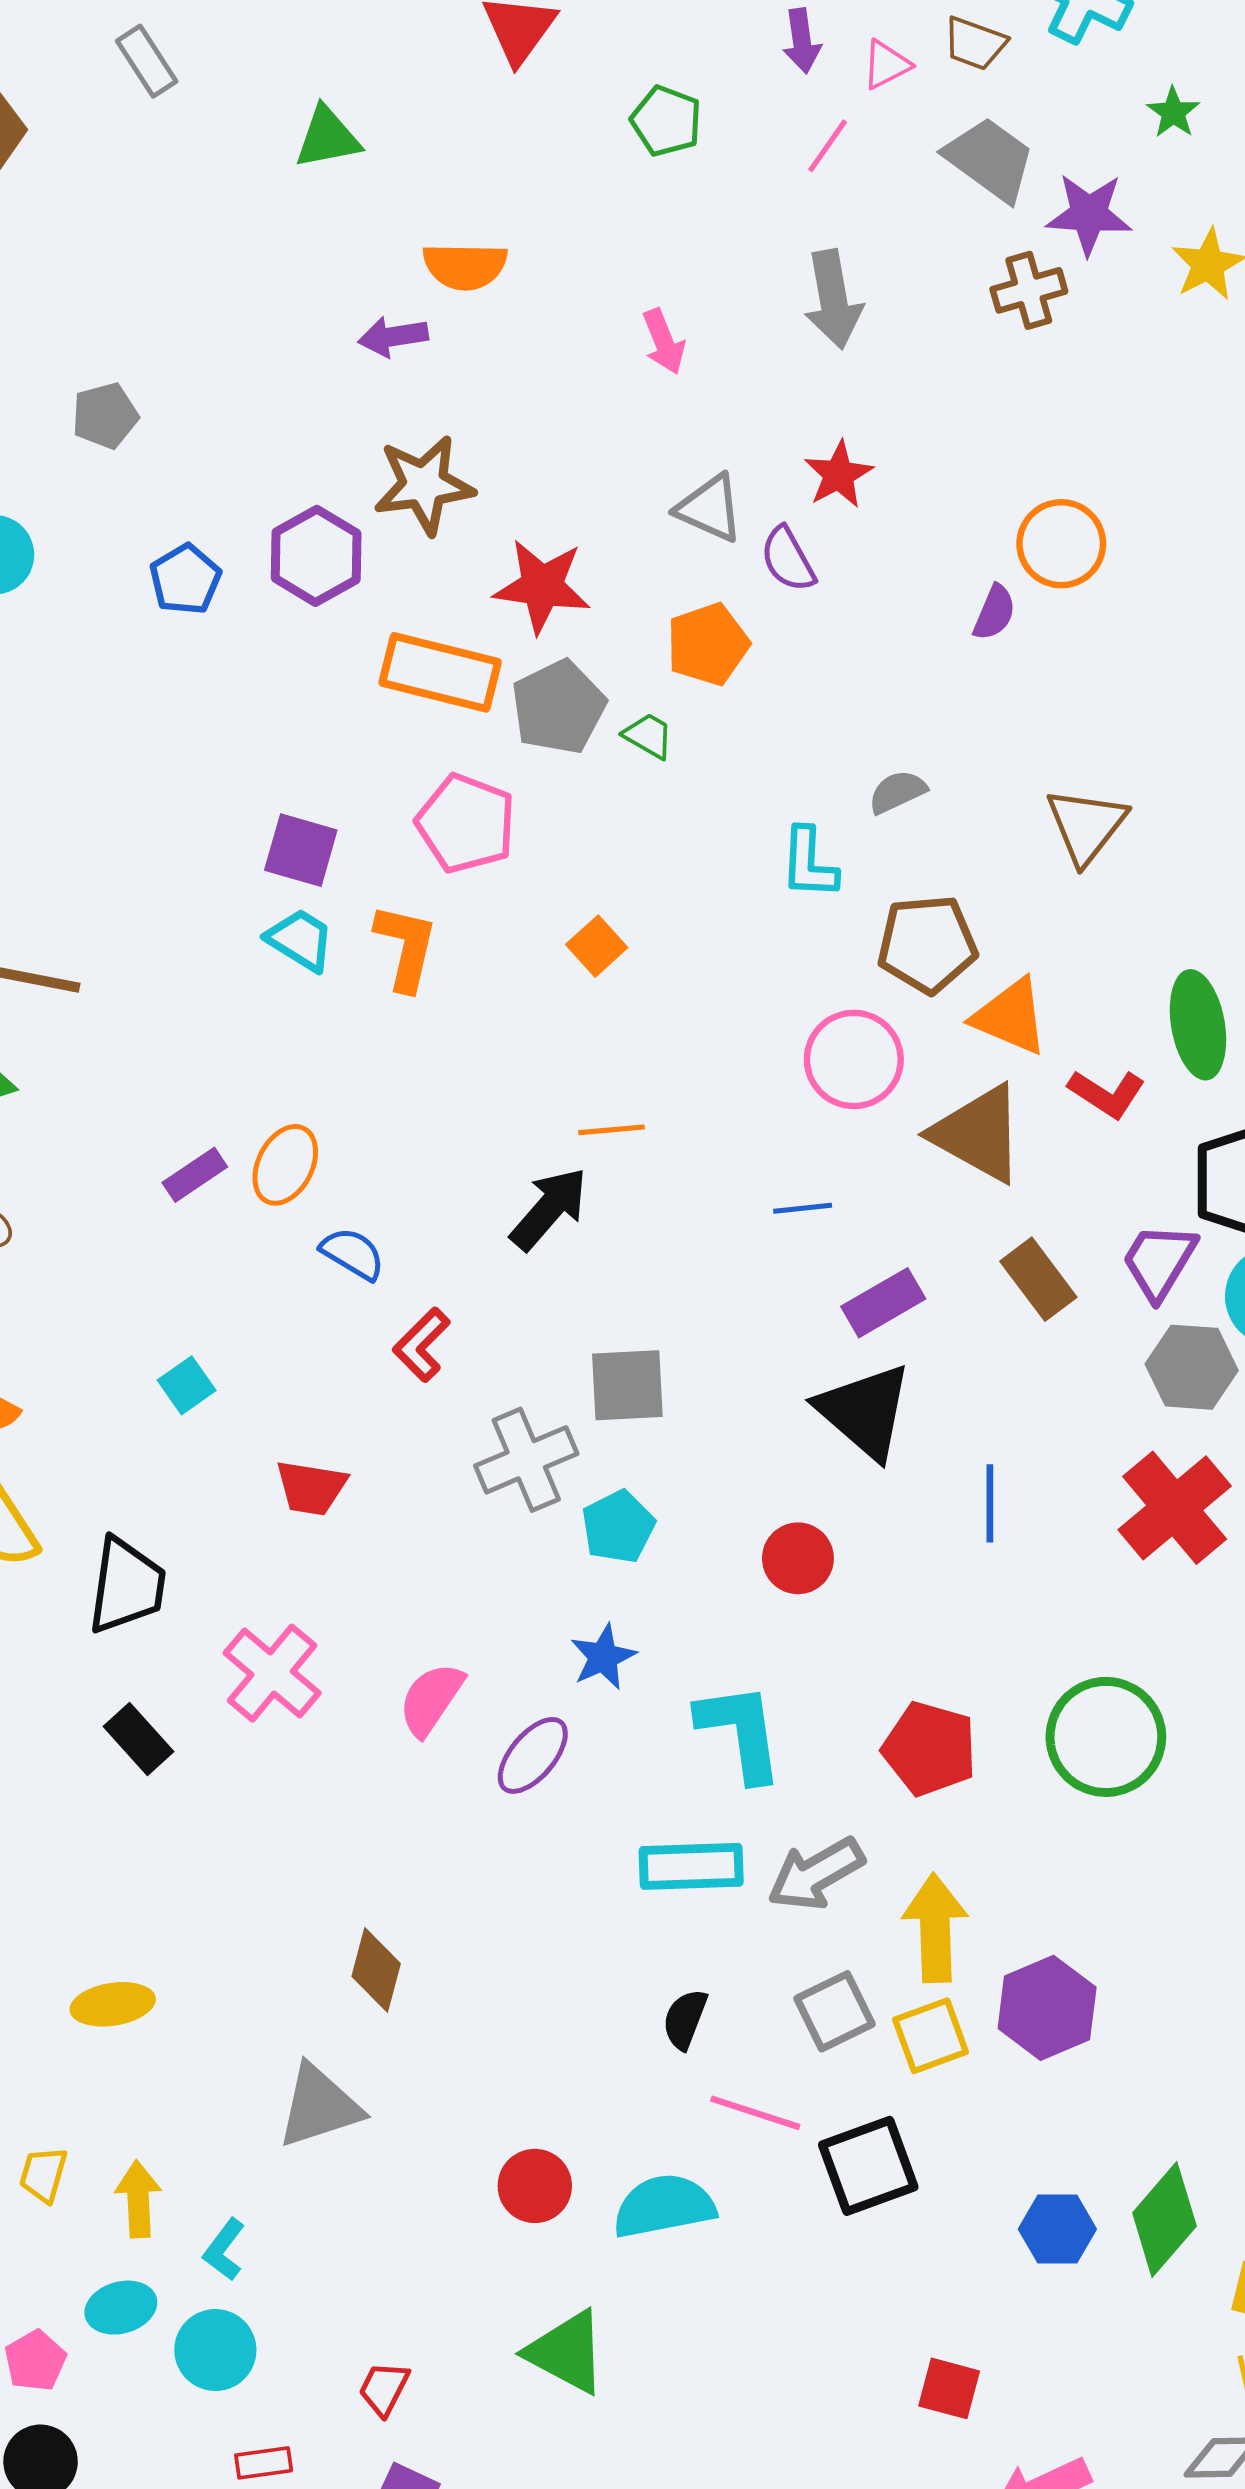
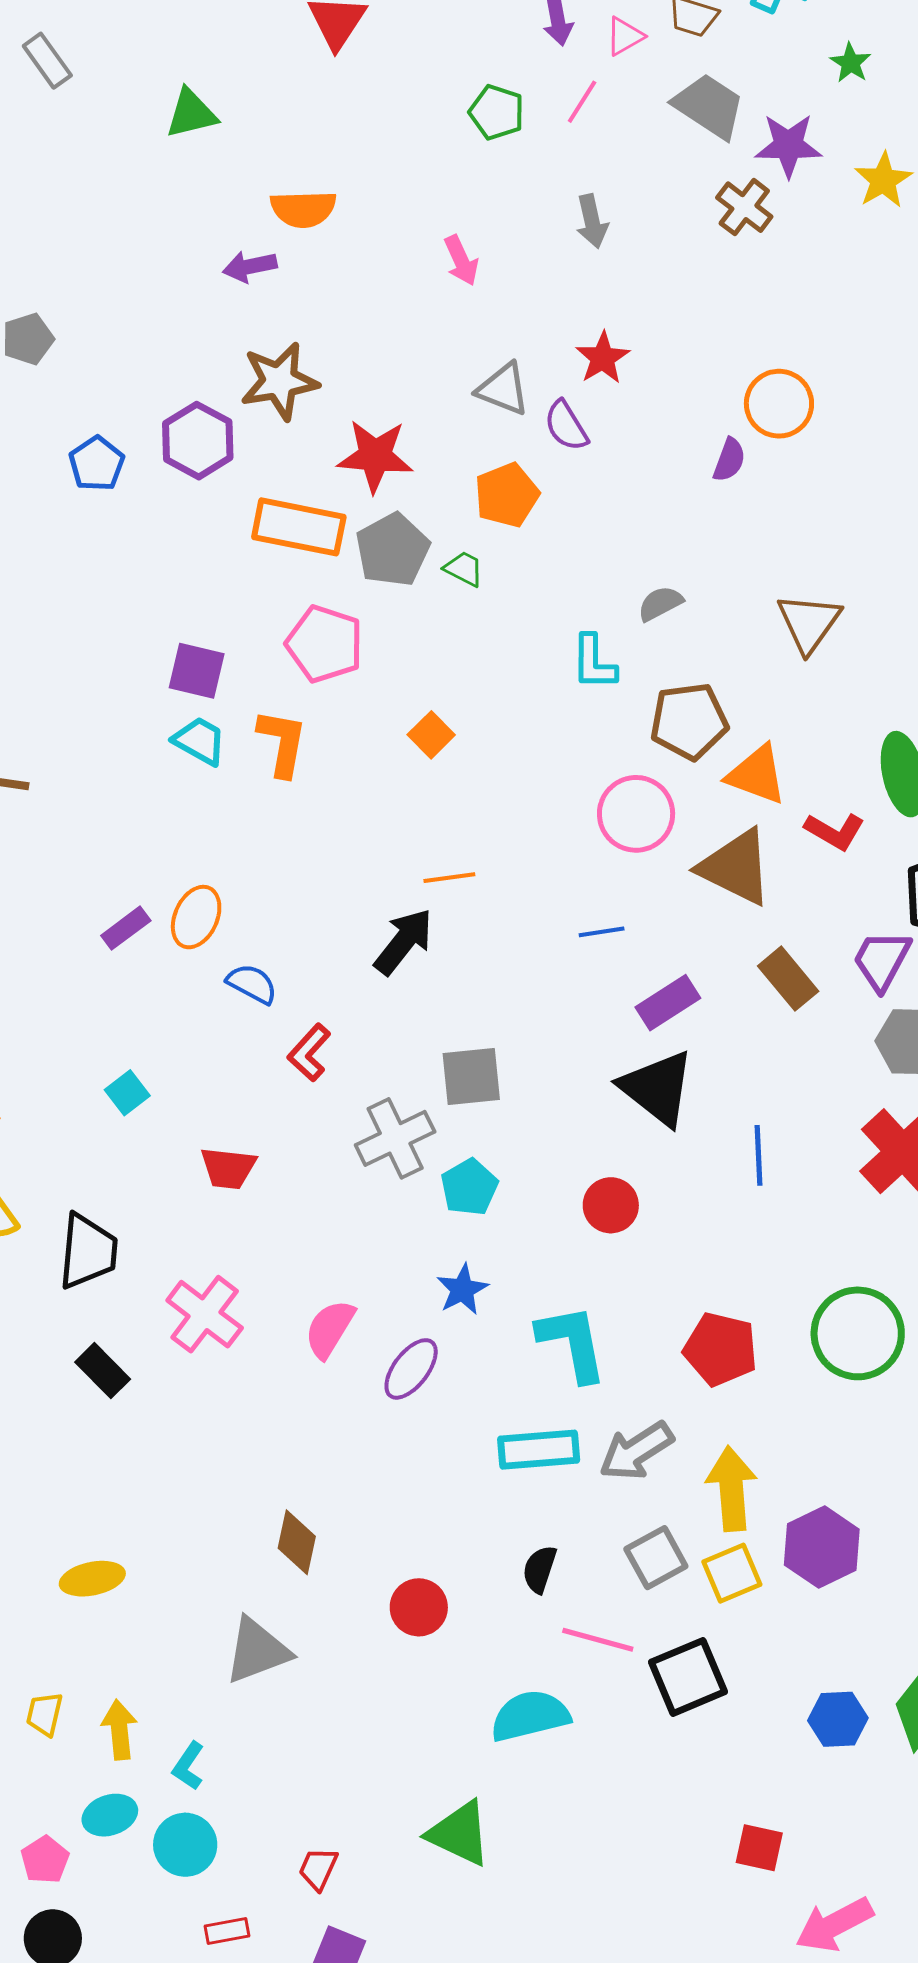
green pentagon: (666, 121) -> (497, 112), moved
brown cross: (1029, 290) -> (744, 207), turned -34
gray arrow: (833, 299) -> (592, 221), size x0.7
red circle: (535, 2186) -> (419, 1607), moved

